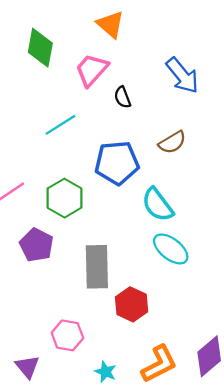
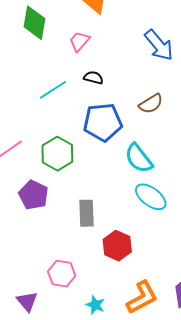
pink trapezoid: (92, 70) -> (80, 41), size x0.7
black semicircle: (122, 97) -> (93, 78), moved, turned 126
gray rectangle: (97, 267) -> (87, 213), size x0.7

